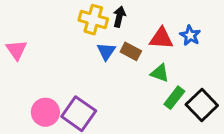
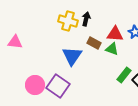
pink triangle: (16, 50) -> (15, 42), turned -49
blue triangle: (106, 51) -> (72, 56), moved, size x1.5
green triangle: (160, 73) -> (112, 49), moved

